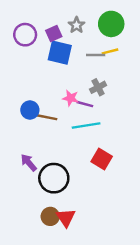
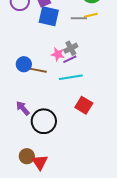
gray cross: (98, 87) -> (71, 48), moved
purple line: (85, 104) -> (70, 59), turned -40
brown circle: (50, 216) -> (27, 156), moved
red triangle: (66, 218) -> (40, 162), moved

